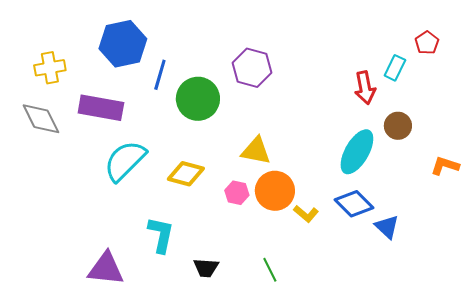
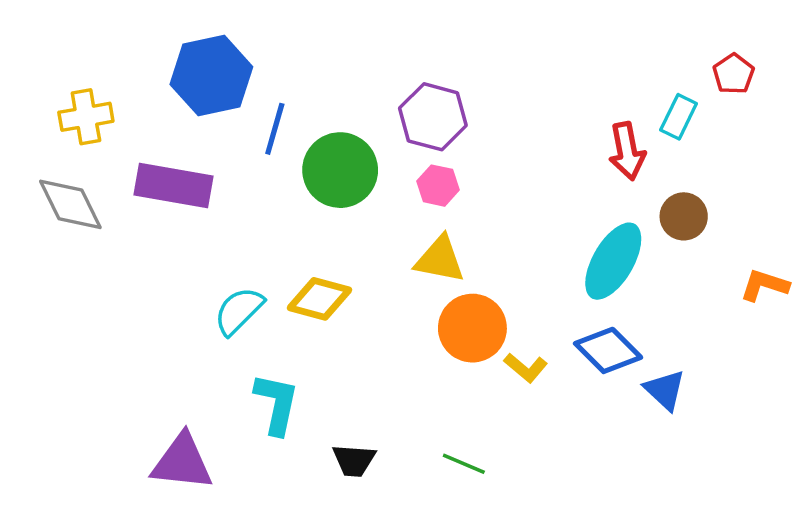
cyan semicircle: (125, 161) -> (239, 311), moved, size x0.7
pink hexagon: (237, 193) -> (438, 186), moved
green line: (270, 270) -> (464, 464), turned -40

